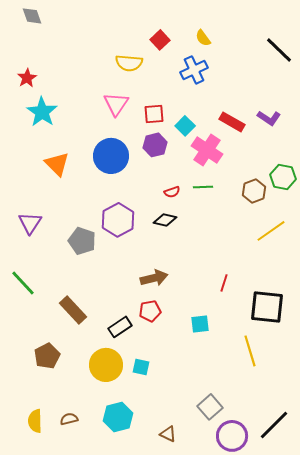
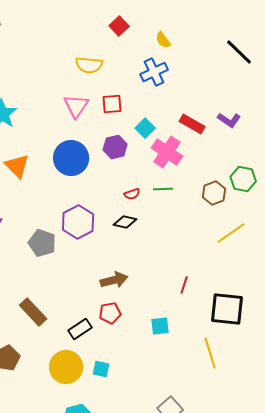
red square: (160, 40) -> (119, 26), moved
red square: (154, 114) -> (112, 104), moved

